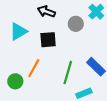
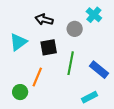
green line: (68, 73) -> (71, 63), moved

